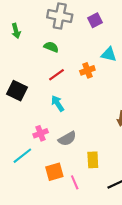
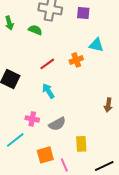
purple square: (95, 20) -> (83, 13), turned 32
green semicircle: (51, 47) -> (35, 30), moved
pink cross: (41, 133) -> (32, 119), turned 32

